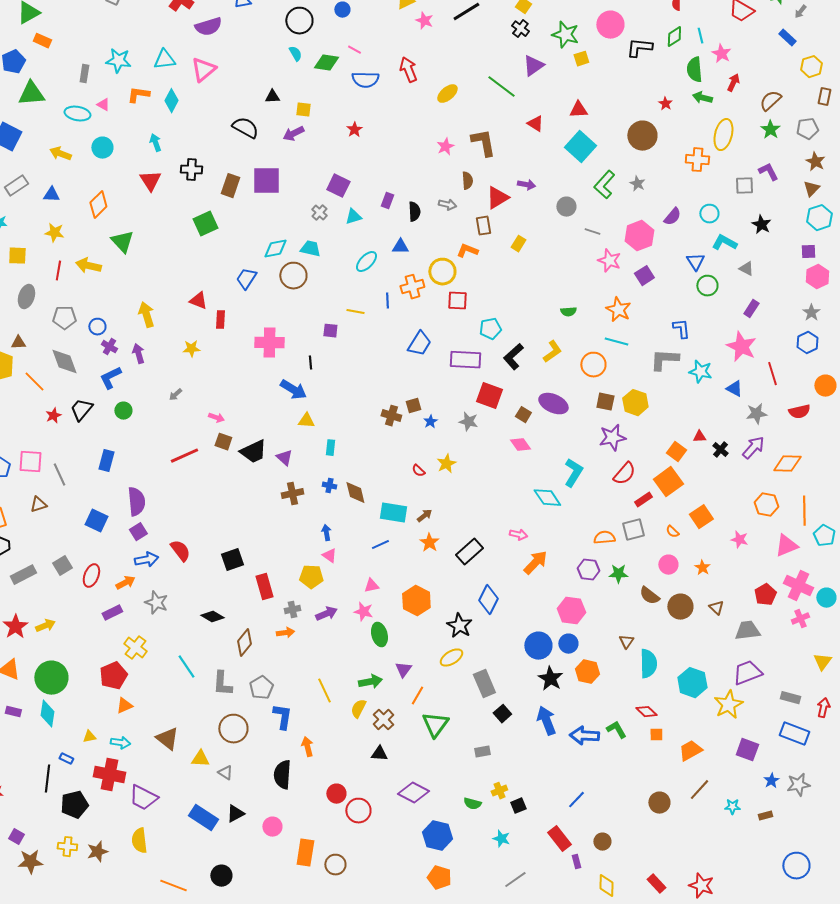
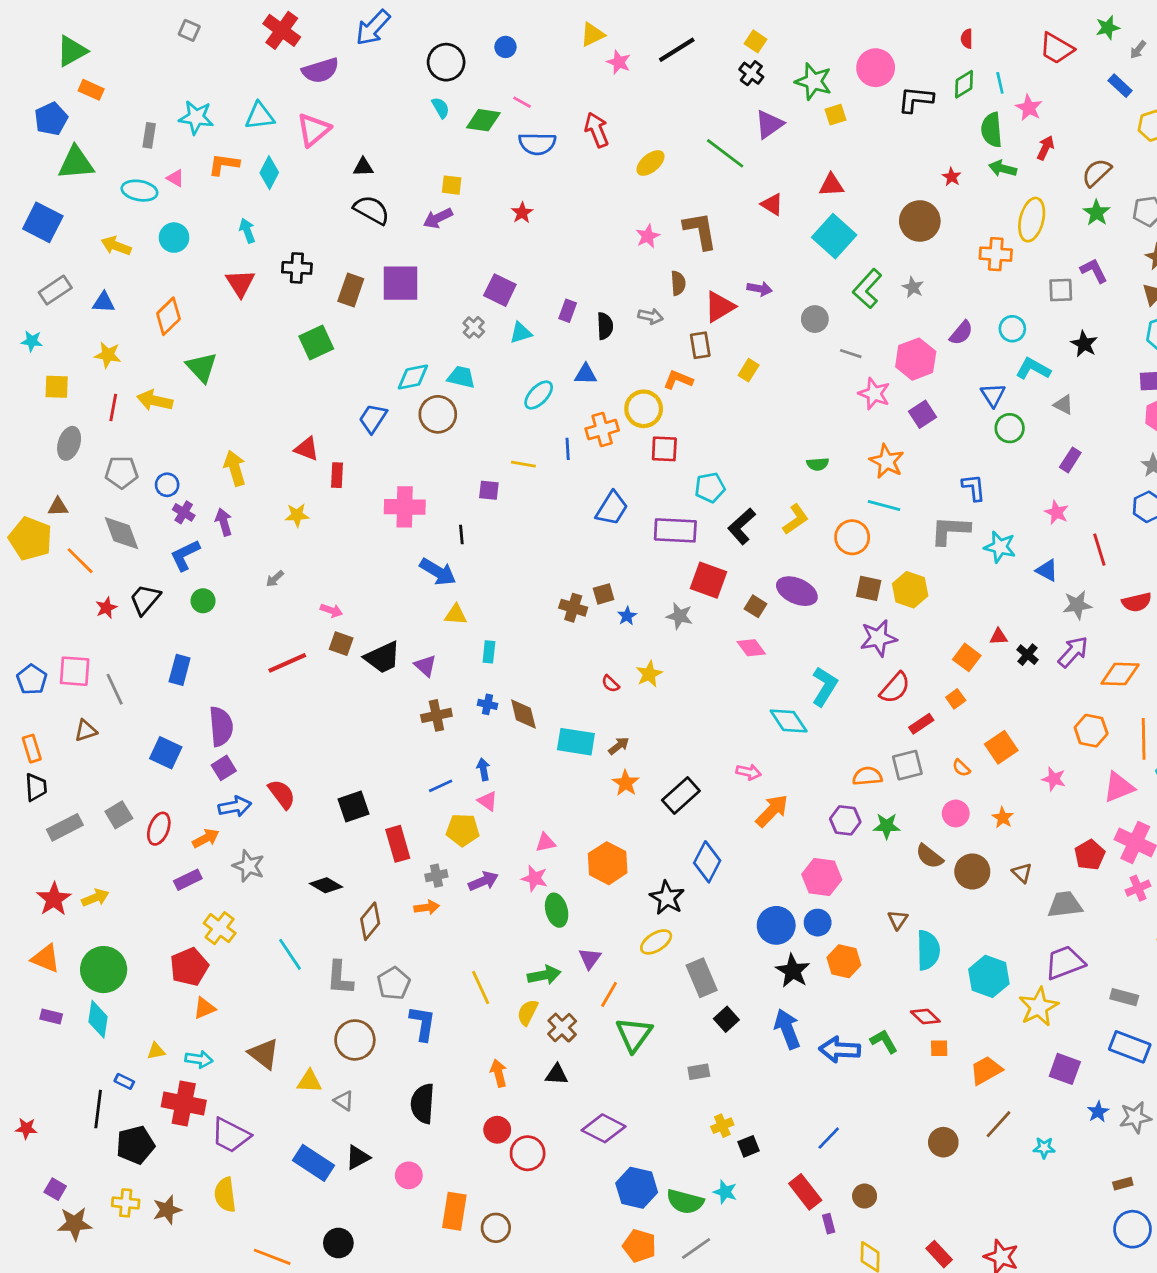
black triangle: (272, 97) -> (363, 167), moved
pink star: (741, 347) -> (1057, 512), size x0.6
orange square: (668, 482) -> (956, 699), size x0.5
blue line: (380, 545) -> (441, 786), moved
orange arrow: (307, 747) -> (499, 1073), moved
green semicircle: (472, 804) -> (685, 1202), moved, size x1.5
brown rectangle: (765, 816) -> (1123, 1184), moved
gray line: (515, 880) -> (696, 1249), moved

